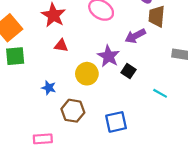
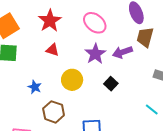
purple star: (109, 56) -> (95, 54), moved
cyan line: (160, 93) -> (152, 110), moved

